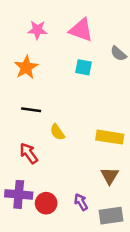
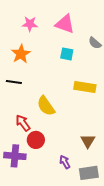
black line: (31, 110) -> (14, 82), moved
yellow semicircle: (57, 132) -> (46, 106), size x1.5
yellow rectangle: (110, 137) -> (85, 87), moved
red circle: (46, 203) -> (36, 140), moved

